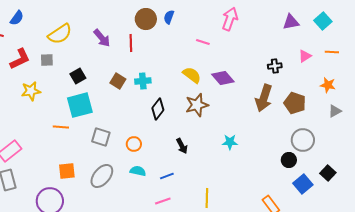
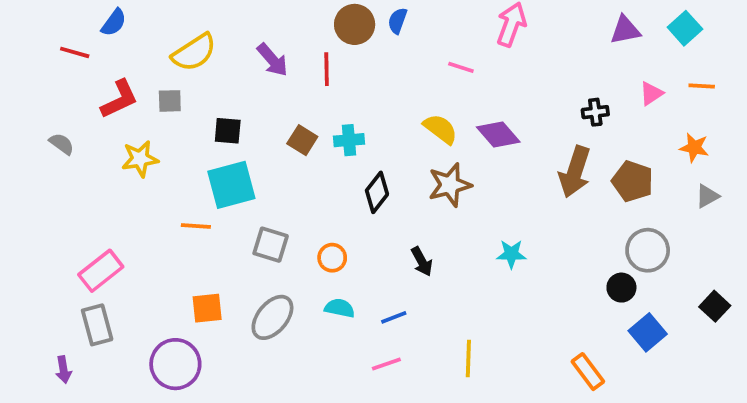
black square: (78, 76) -> (228, 131), turned 35
black square: (328, 173) -> (715, 306), moved

